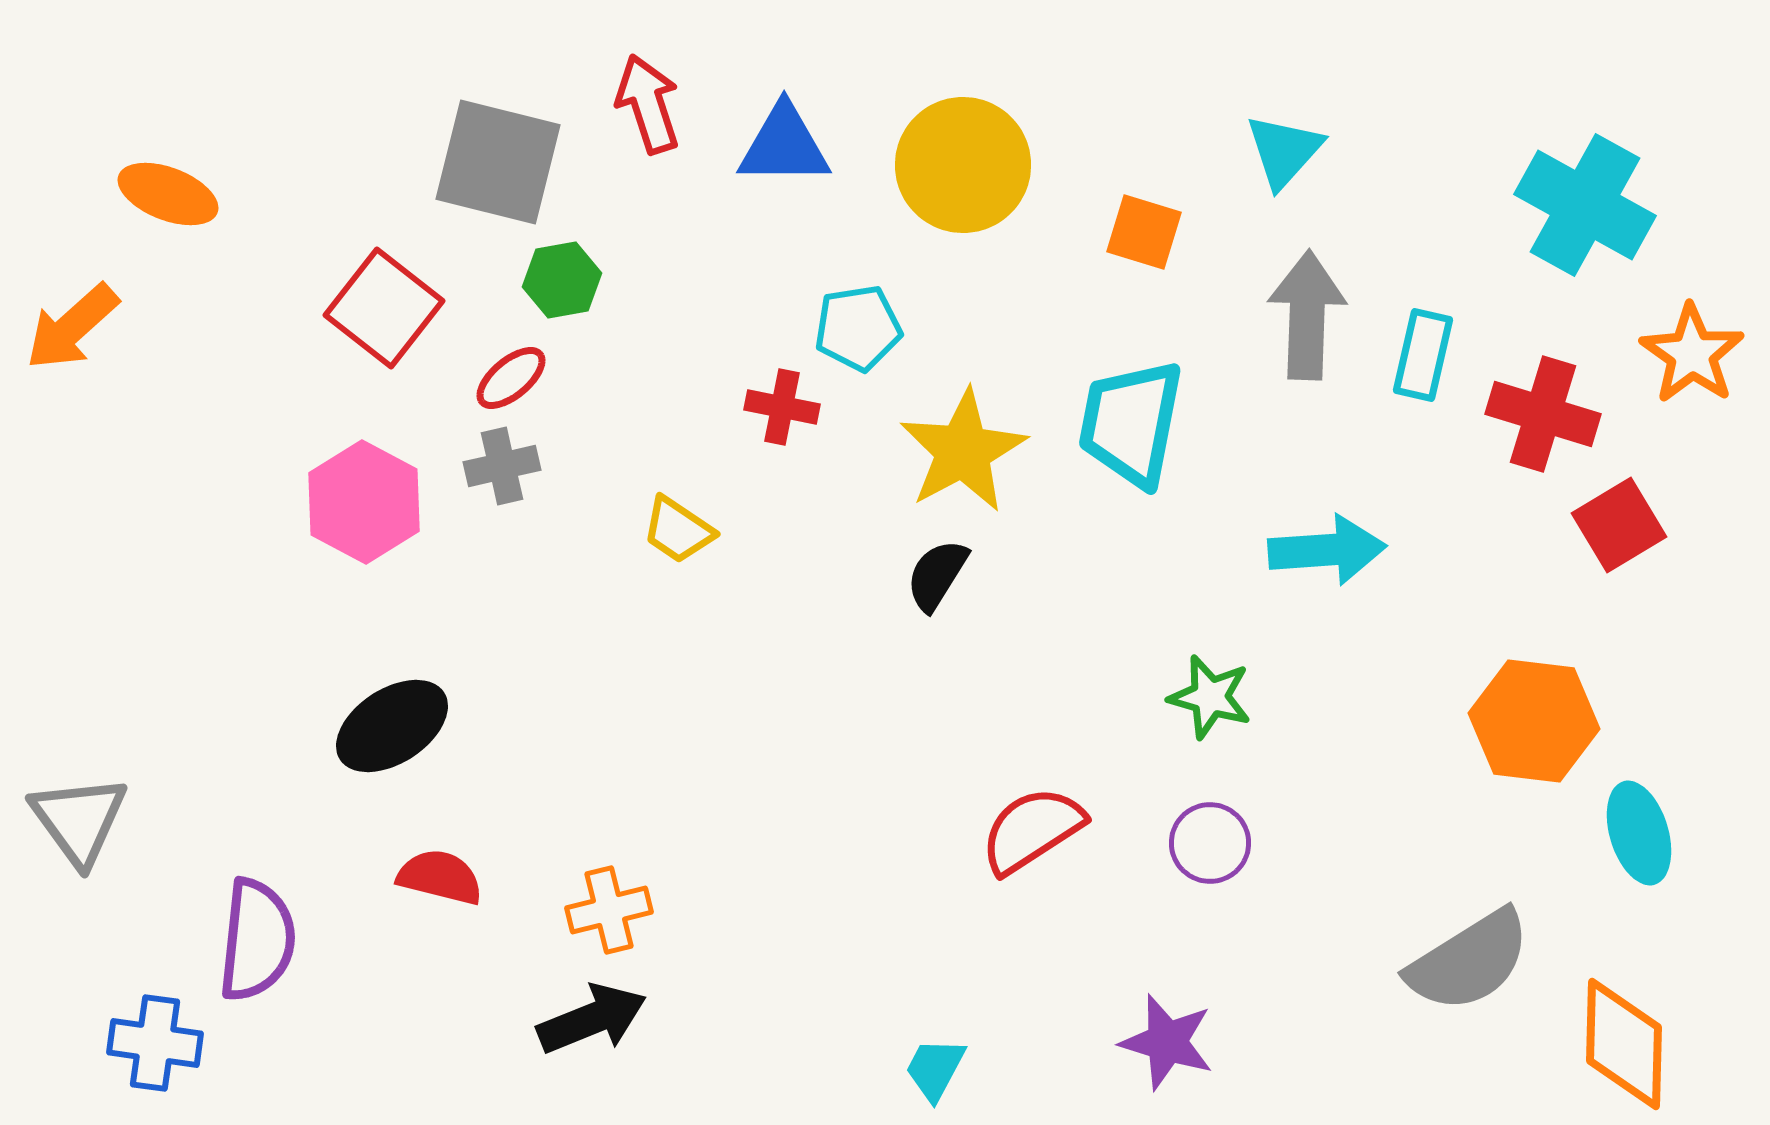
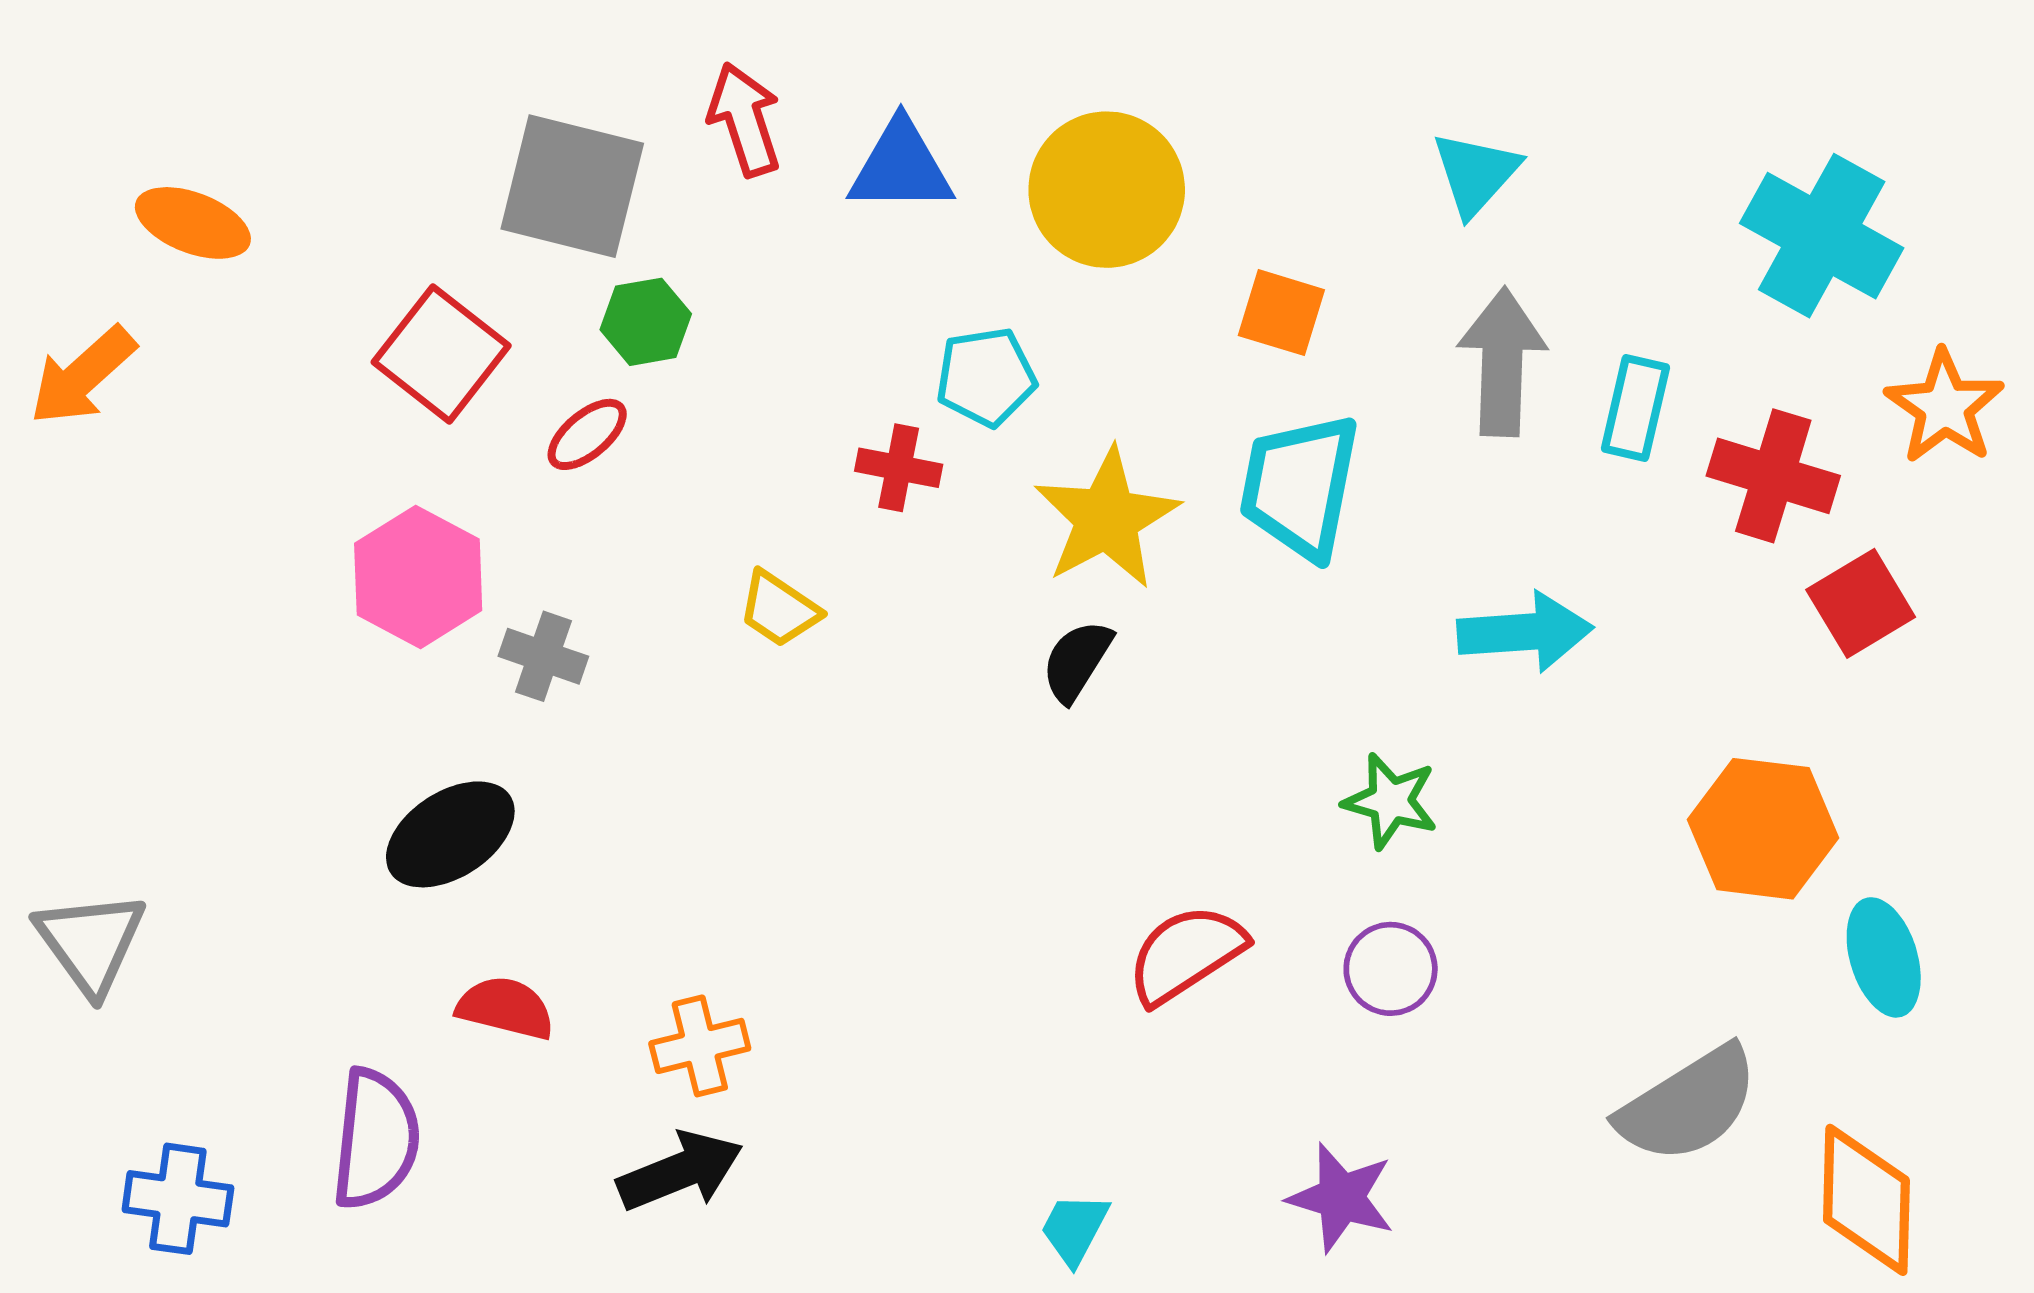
orange square: (1144, 232) -> (1281, 313), moved
gray cross: (502, 466) -> (543, 656), moved, turned 32
purple semicircle: (257, 940) -> (376, 1139), moved

